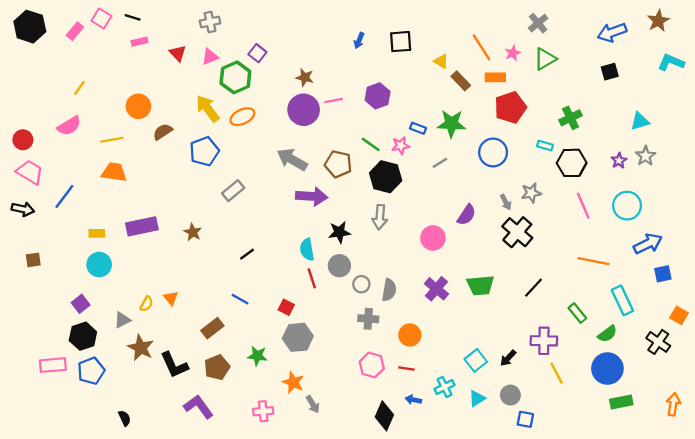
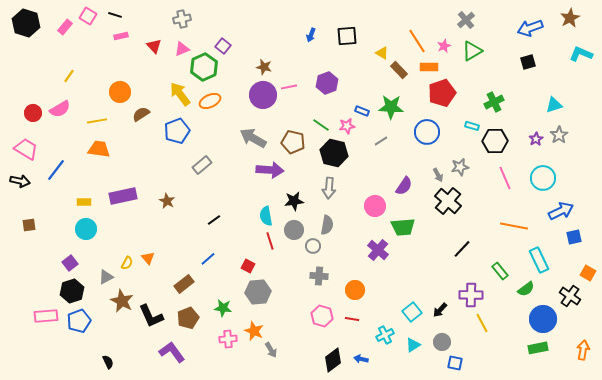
red circle: (23, 140) -> (33, 113), moved
green trapezoid: (480, 285) -> (403, 227), moved
gray semicircle: (389, 290) -> (327, 225), moved
blue line: (240, 299) -> (208, 259), turned -70
blue circle: (607, 369) -> (543, 319), moved
blue arrow: (413, 400) -> (361, 359), moved
pink cross: (263, 411) -> (228, 339), moved
black diamond: (384, 416) -> (333, 360), turned 30

